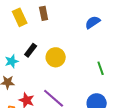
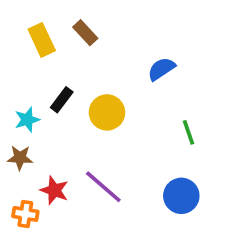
brown rectangle: (44, 13) -> (85, 33), turned -32
blue semicircle: (93, 22) -> (161, 69), moved

